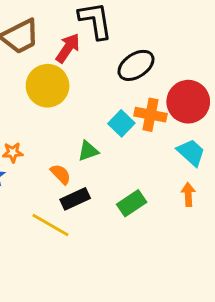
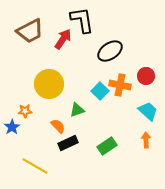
yellow circle: (48, 86) -> (49, 84), moved
red circle: (188, 102) -> (146, 76), size x0.6
yellow line: (50, 225) -> (35, 166), moved

